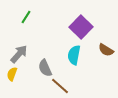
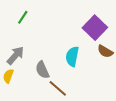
purple square: (81, 27) -> (95, 28), moved

